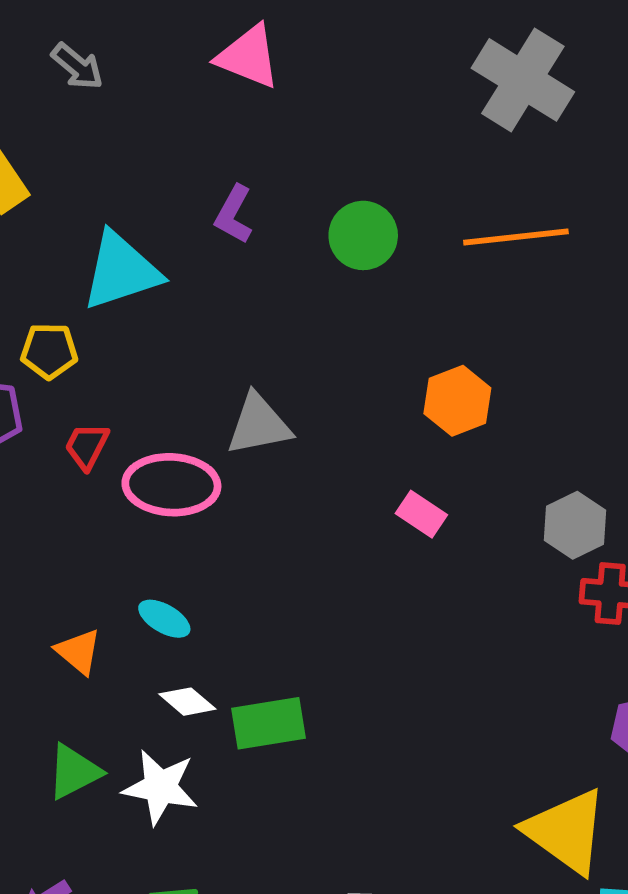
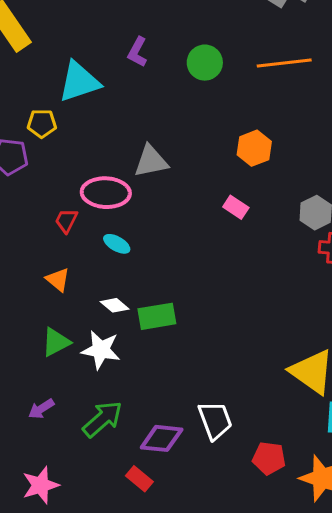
red trapezoid: (87, 446) -> (66, 221), moved
cyan ellipse: (164, 619) -> (117, 244), moved

